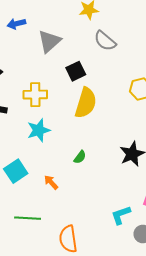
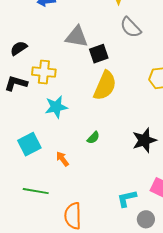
gray triangle: (49, 41) -> (77, 37), moved, turned 45
yellow cross: (35, 95) -> (44, 72), moved

